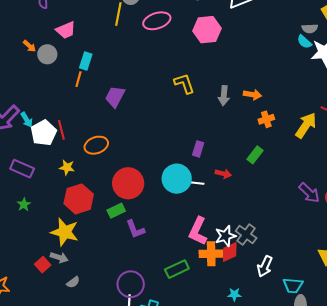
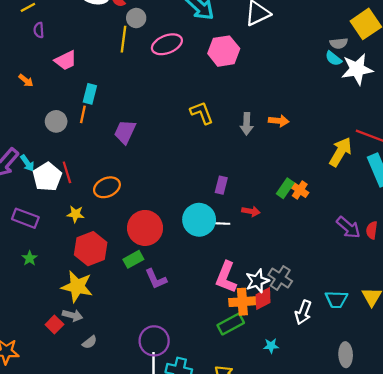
gray circle: (47, 54) -> (56, 121), moved
orange cross: (266, 119) -> (300, 190), moved, turned -35
green rectangle: (177, 269) -> (231, 324), moved
cyan trapezoid: (293, 285) -> (336, 299), moved

